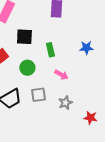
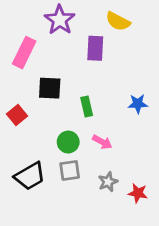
green circle: (27, 68) -> (68, 142), moved
red star: (90, 118) -> (138, 193), moved

